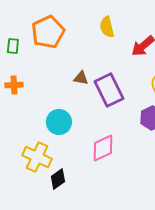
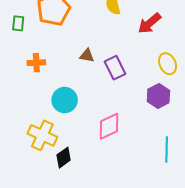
orange cross: (14, 85) -> (36, 63), moved
purple rectangle: (109, 90) -> (115, 68), size x0.7

